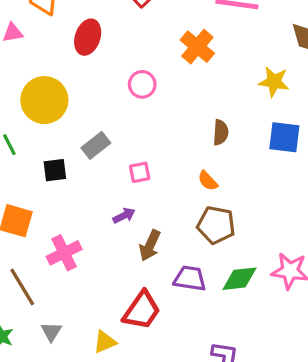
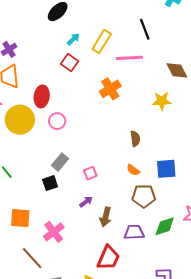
orange cross: (197, 47) -> (110, 89), turned 30
pink circle: (142, 84) -> (57, 121), moved
yellow circle: (44, 100) -> (20, 120), moved
blue square: (284, 137) -> (166, 169), moved
black square: (55, 170) -> (50, 183), moved

